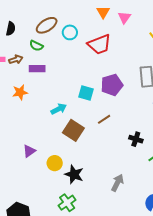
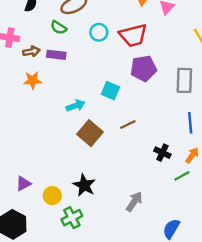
cyan circle: (70, 32) -> (99, 32), moved
brown arrow: (16, 59) -> (31, 51), moved
purple pentagon: (112, 85) -> (143, 68), moved
purple triangle: (29, 151) -> (23, 184), moved
yellow circle: (55, 163) -> (52, 196), moved

